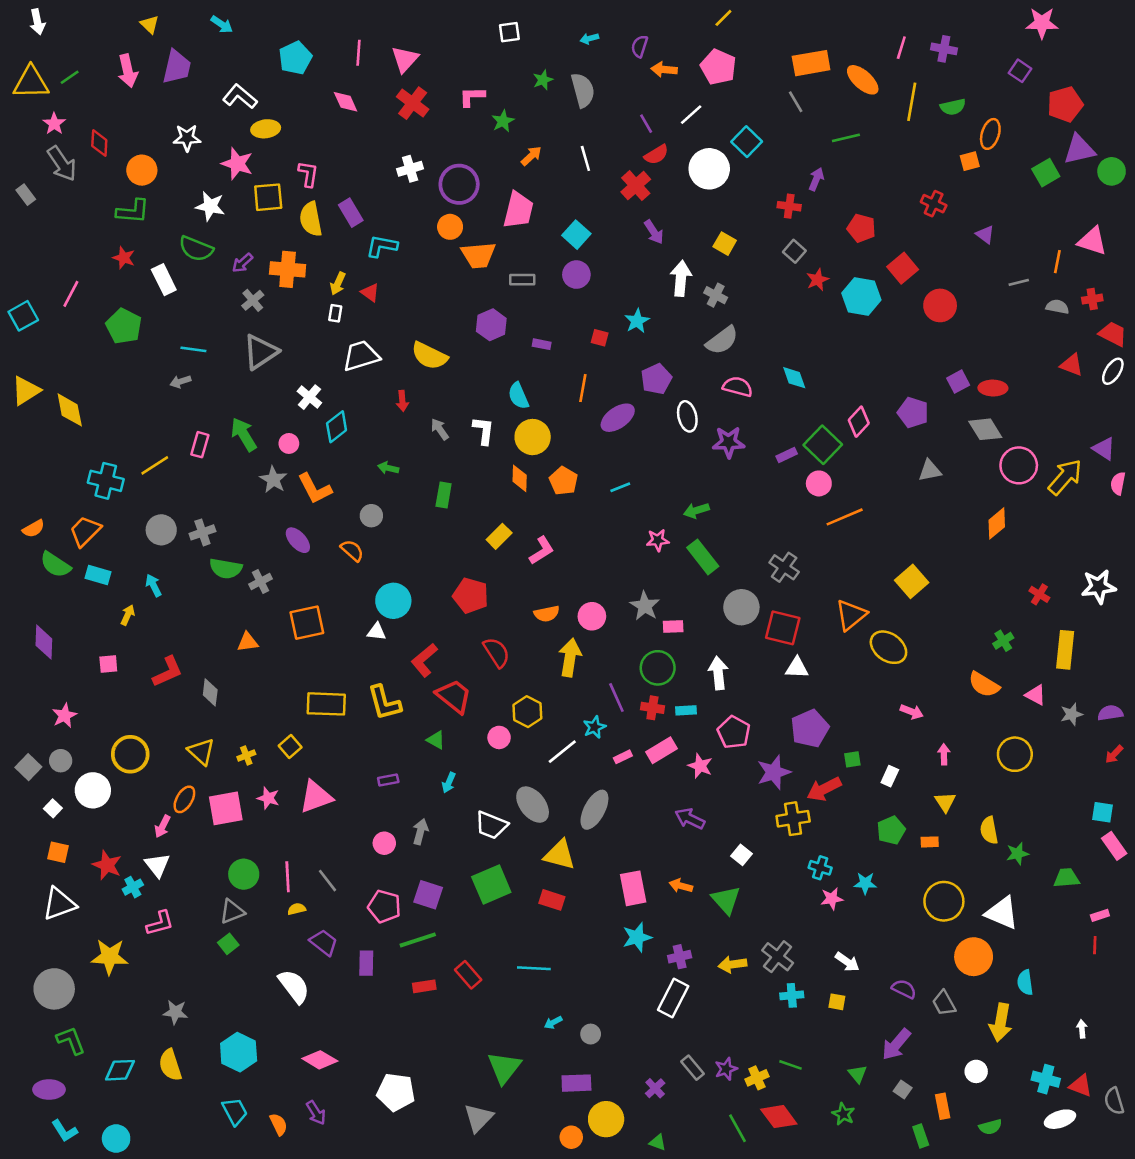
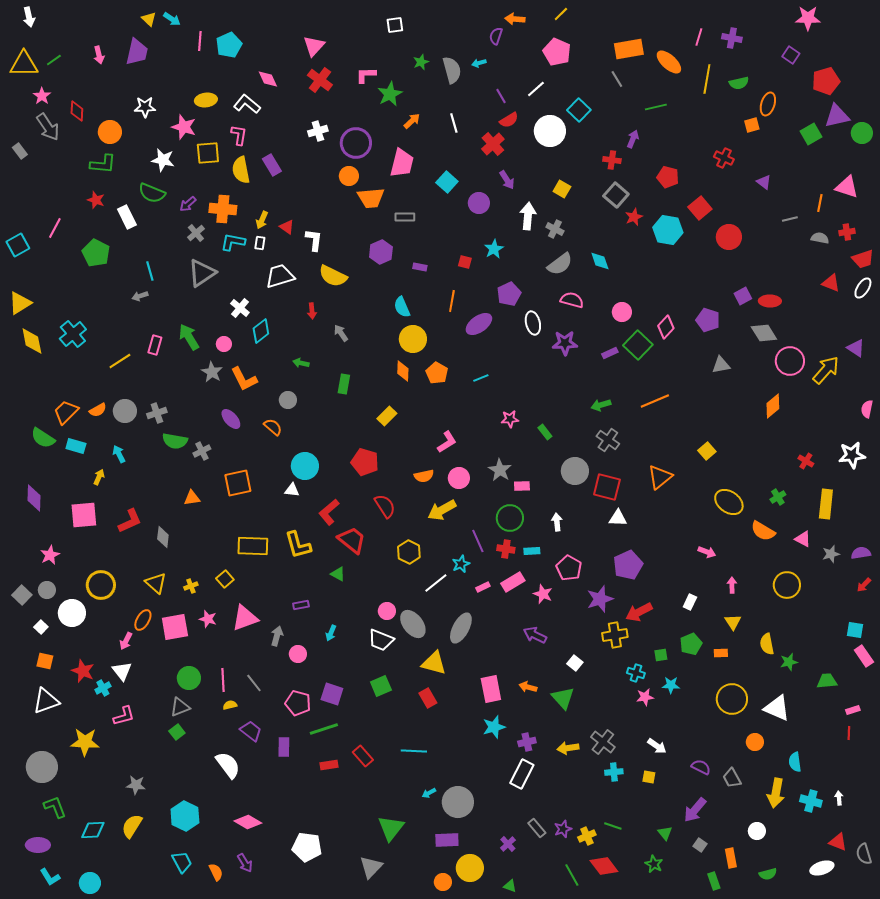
yellow triangle: (150, 24) -> (149, 19), moved
cyan arrow: (589, 39) -> (479, 63), moved
pink line: (358, 53) -> (200, 41), moved
orange arrow: (664, 70) -> (515, 19), moved
pink arrow: (128, 71) -> (99, 55), size x0.7
white L-shape: (240, 97) -> (247, 104), moved
green star: (503, 121) -> (390, 94), size x1.4
cyan L-shape: (382, 246) -> (233, 242), moved
gray square: (794, 251) -> (616, 195), size x1.4
purple circle: (576, 275) -> (479, 203), moved
red trapezoid: (1113, 334) -> (863, 259), turned 135
cyan line: (193, 349) -> (150, 271), turned 66
cyan diamond: (794, 378) -> (600, 261), moved
yellow diamond: (70, 410) -> (32, 341), moved
white L-shape: (484, 431) -> (314, 240), moved
cyan cross: (106, 481) -> (73, 334), moved, turned 36
pink circle: (819, 483) -> (622, 312), moved
pink semicircle: (1118, 483) -> (867, 409), moved
green arrow: (696, 511) -> (601, 405), moved
orange semicircle: (34, 529) -> (98, 410), moved
pink L-shape: (542, 550) -> (447, 442), moved
green rectangle: (703, 557) -> (545, 432), size x0.6
yellow square: (912, 581) -> (707, 451), size x0.7
yellow ellipse: (888, 647) -> (729, 502), moved
yellow arrow: (570, 658) -> (442, 510), turned -128
pink square: (108, 664) -> (84, 515), size x1.8
white arrow: (718, 673) -> (557, 522), size x0.7
pink circle: (499, 737) -> (387, 611), moved
green square: (852, 759) -> (661, 655), moved
cyan arrow: (449, 783) -> (331, 633), moved
gray arrow: (420, 832) -> (277, 636), moved
green square: (491, 884) -> (381, 686), size x0.7
red rectangle: (552, 900) -> (428, 698), turned 42
orange circle: (974, 957) -> (755, 742), size x0.6
gray circle: (591, 1034) -> (458, 802), size x2.0
yellow semicircle: (170, 1065) -> (132, 826), turned 50
cyan cross: (1046, 1079) -> (811, 801), moved

